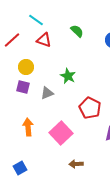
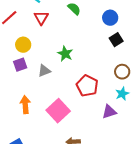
red triangle: (44, 40) -> (41, 18), turned 42
purple square: (23, 87) -> (20, 65), turned -32

